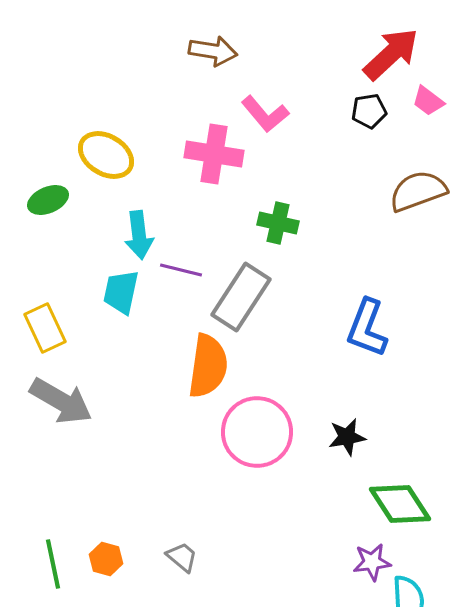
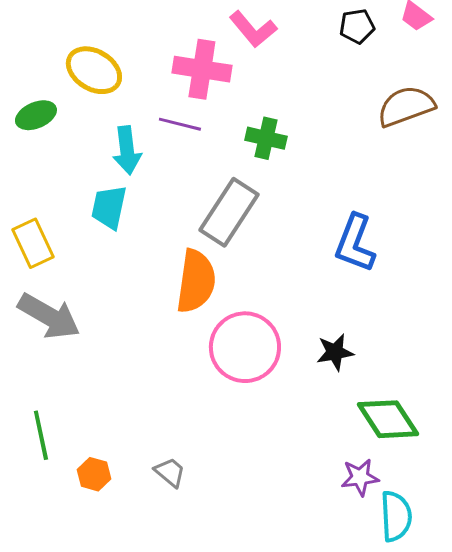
purple line: (181, 270) -> (180, 124), moved
green line: (53, 564) -> (41, 435), moved

